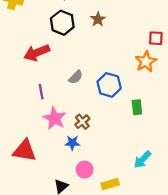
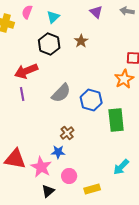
gray semicircle: (76, 77) -> (61, 93), size x1.5
purple line: (41, 92) -> (22, 94), moved
green rectangle: (137, 107) -> (116, 120), size x1.6
pink star: (55, 118) -> (41, 167), moved

